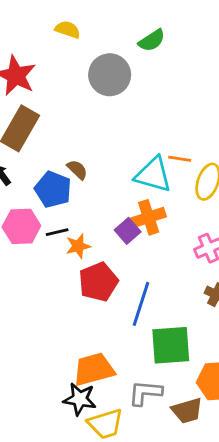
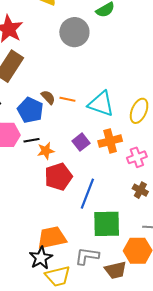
orange line: (180, 159) -> (67, 99), moved
orange cross: (149, 217) -> (110, 141), moved
black star: (80, 399) -> (41, 258), turned 30

